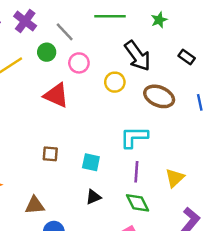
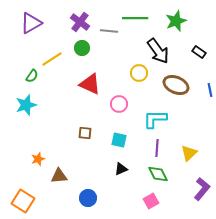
green star: (159, 20) -> (176, 21), size x1.5
purple cross: (25, 21) -> (80, 22), moved
gray line: (65, 32) -> (109, 31), moved, turned -42
pink circle: (79, 63) -> (119, 104), moved
brown triangle: (35, 205) -> (59, 176), moved

